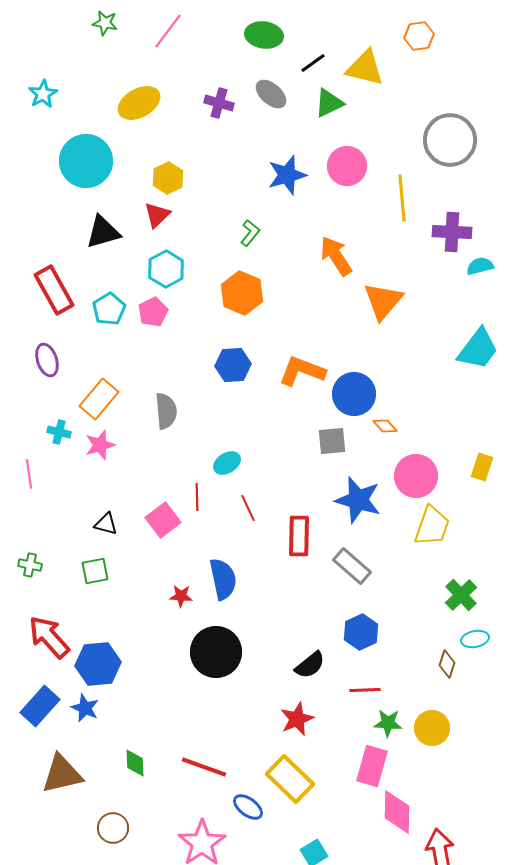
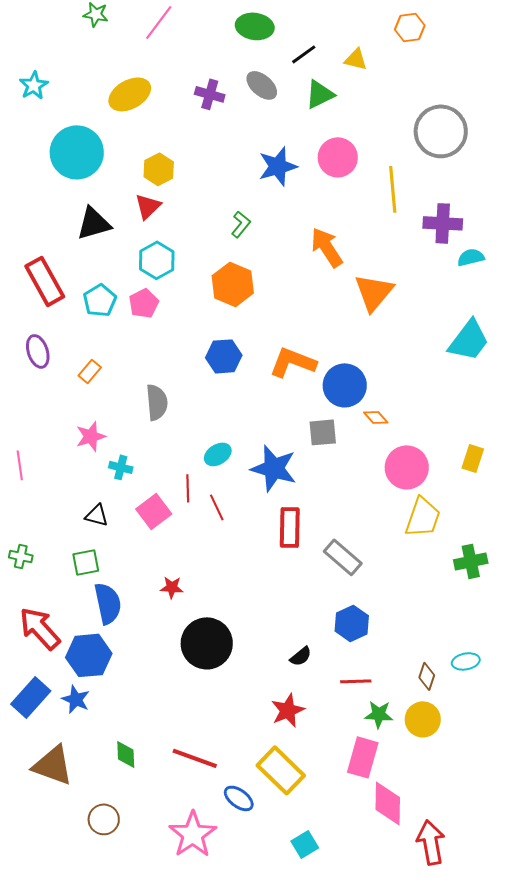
yellow triangle: (365, 68) -> (356, 59), size x0.6
orange rectangle: (99, 399) -> (90, 371), moved, size x0.6
cyan cross: (59, 432) -> (121, 467), moved
blue star: (358, 500) -> (274, 468), moved
red line: (248, 508) -> (217, 507), moved
blue semicircle: (223, 579) -> (108, 603), moved
green cross: (461, 595) -> (471, 561), moved, turned 32
cyan ellipse: (475, 639) -> (466, 661), moved
brown diamond: (447, 664) -> (427, 676), moved
black semicircle: (310, 665) -> (301, 656), size x0.7
brown triangle: (62, 774) -> (53, 765), turned 33

